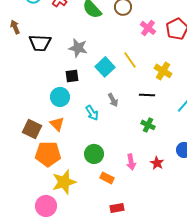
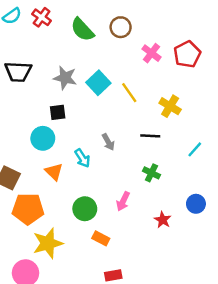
cyan square: (105, 67) -> (98, 83), moved
orange triangle: (57, 124) -> (54, 172), moved
pink arrow: (131, 162) -> (123, 201), moved, turned 35

